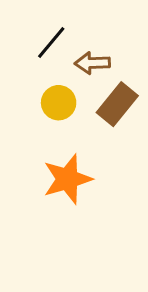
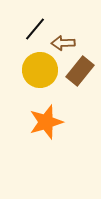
yellow circle: (59, 103) -> (40, 70), size x1.5

